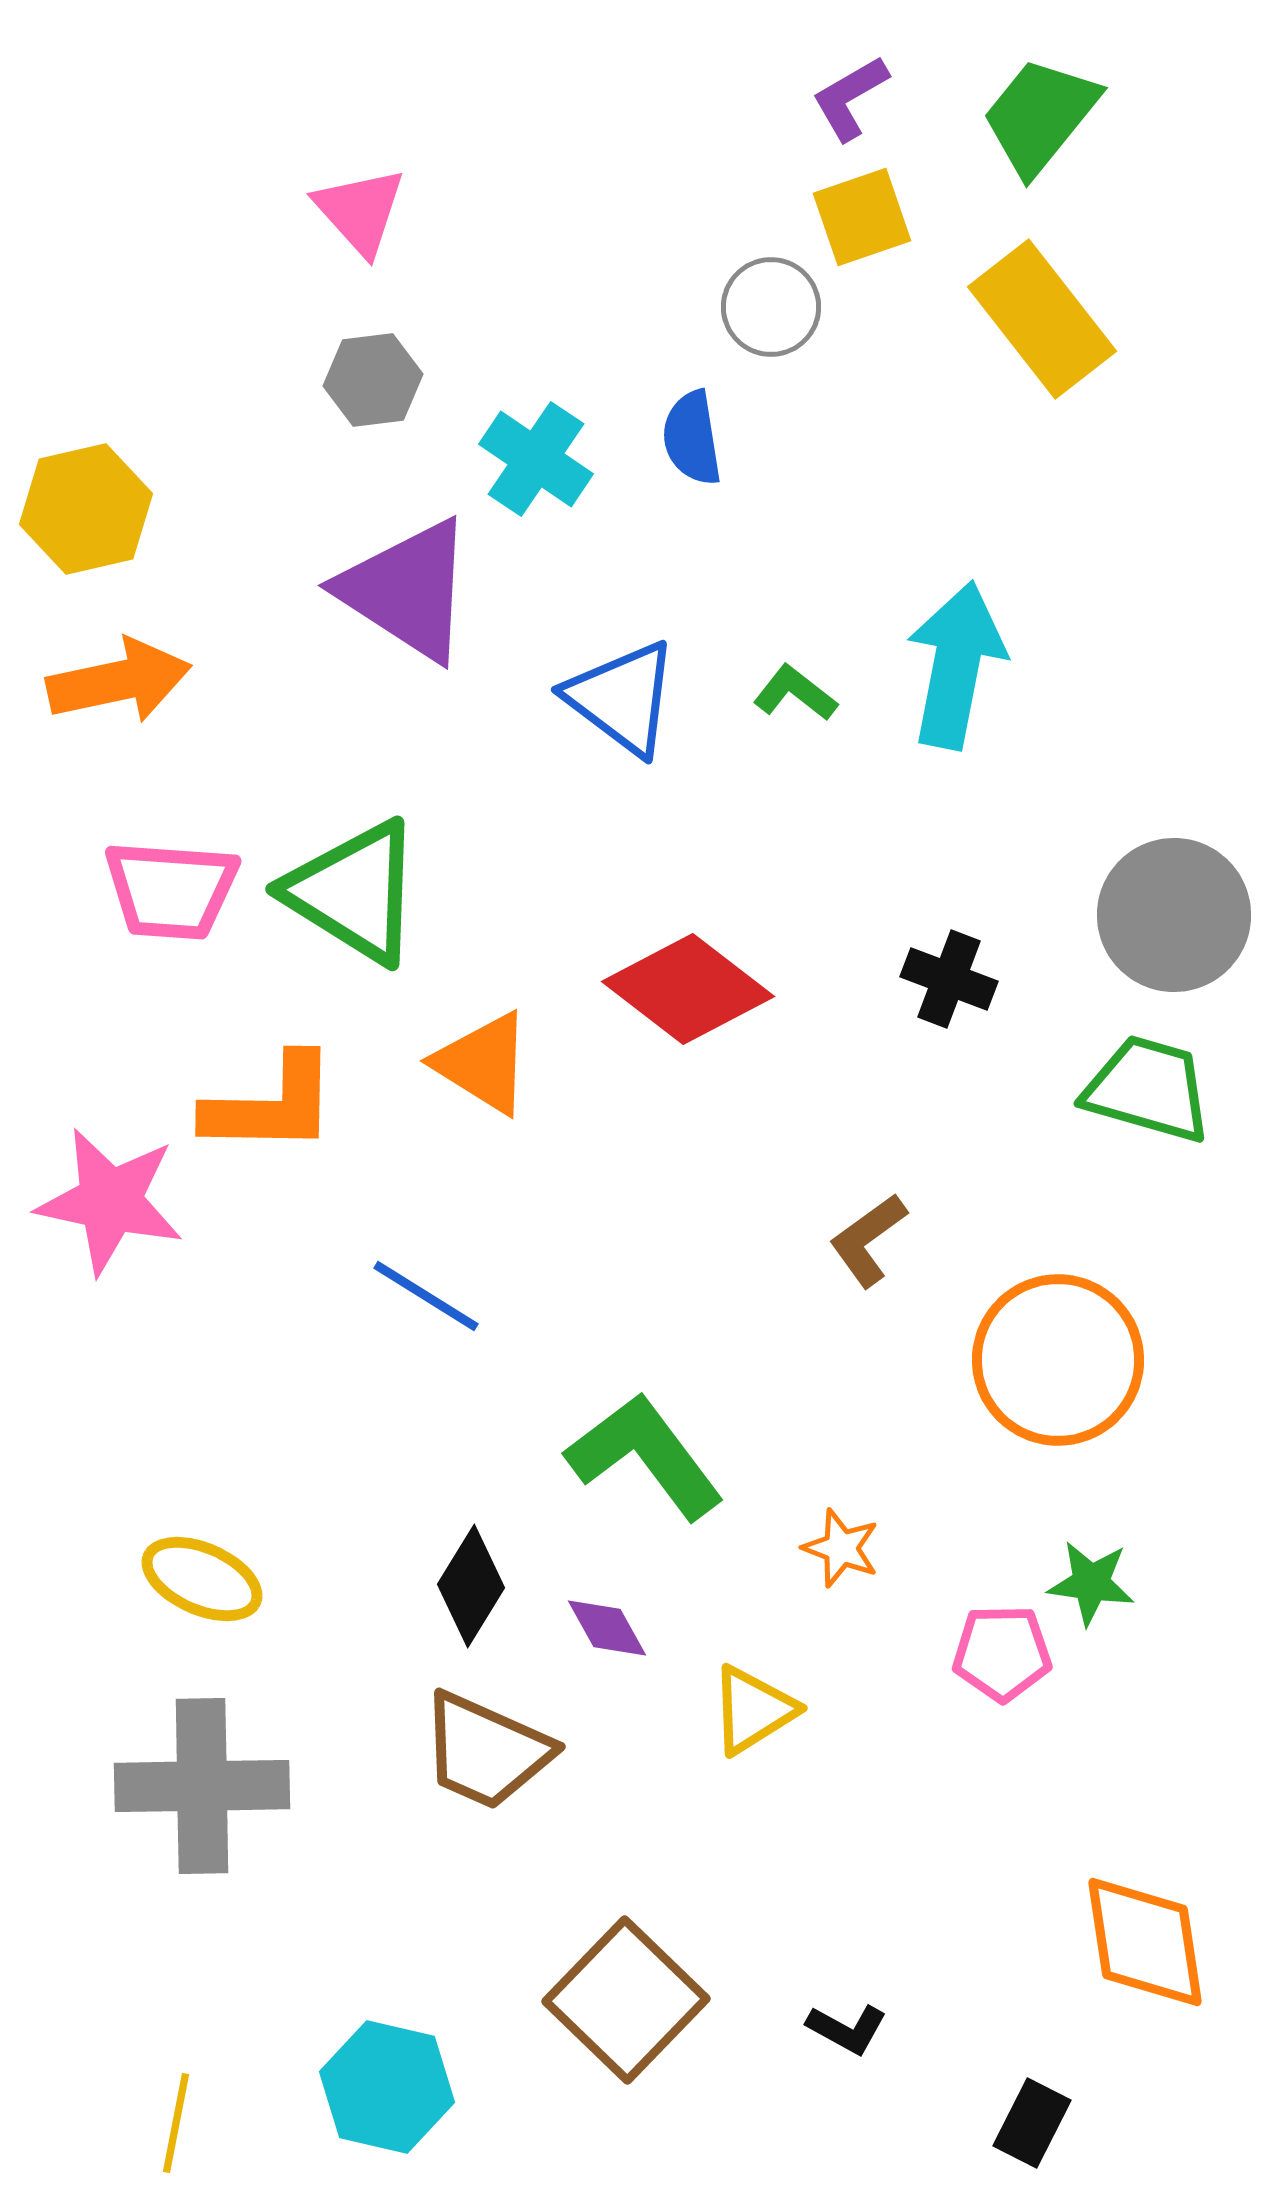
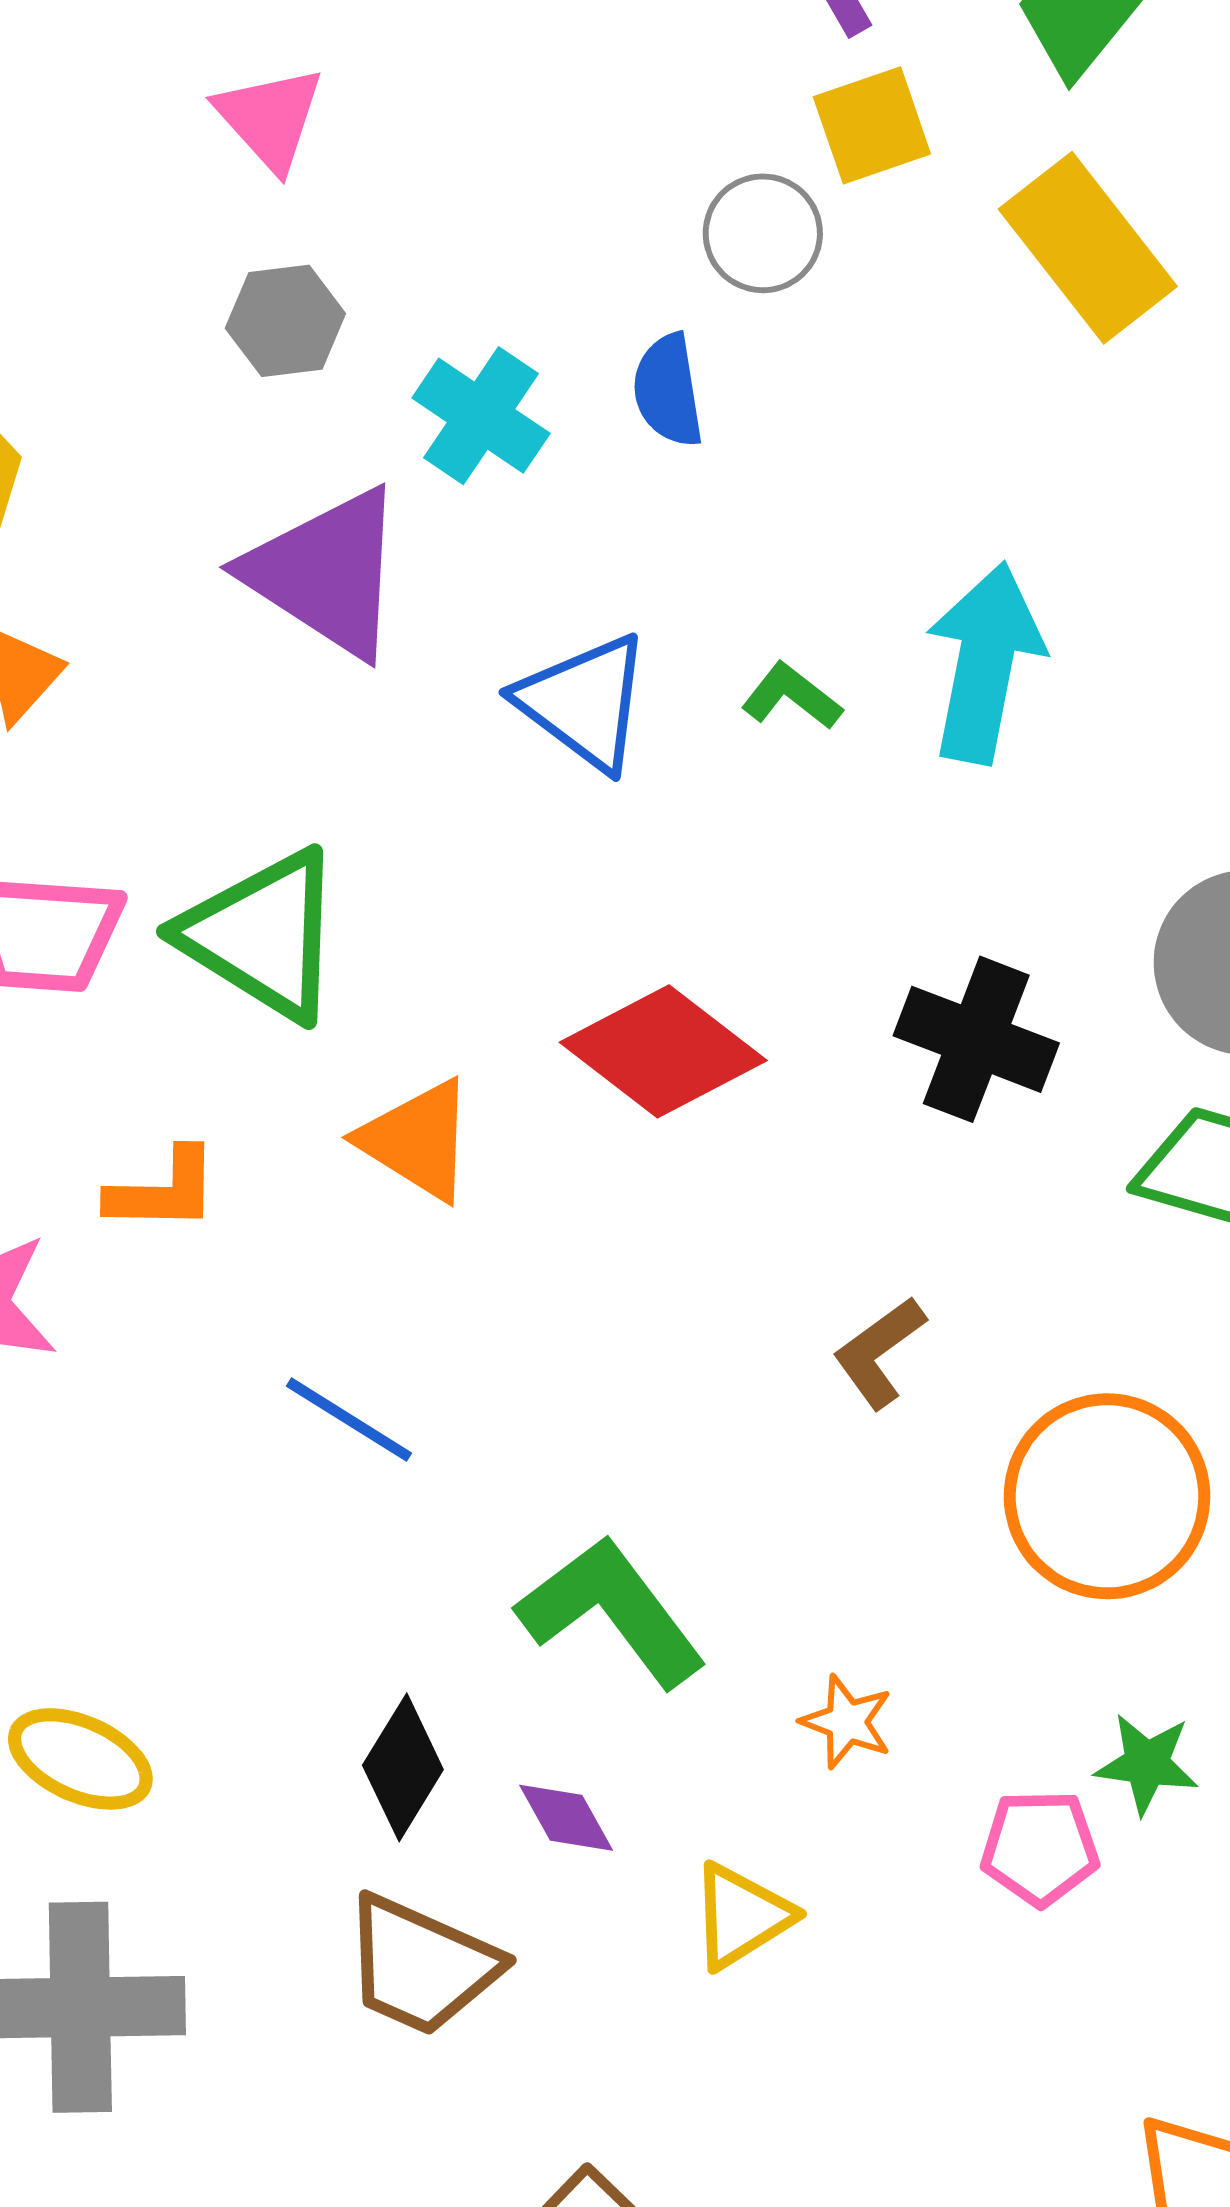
black cross: (949, 979) -> (976, 1039), size x1.4
orange L-shape: (271, 1105) -> (163, 1190), size x0.7

